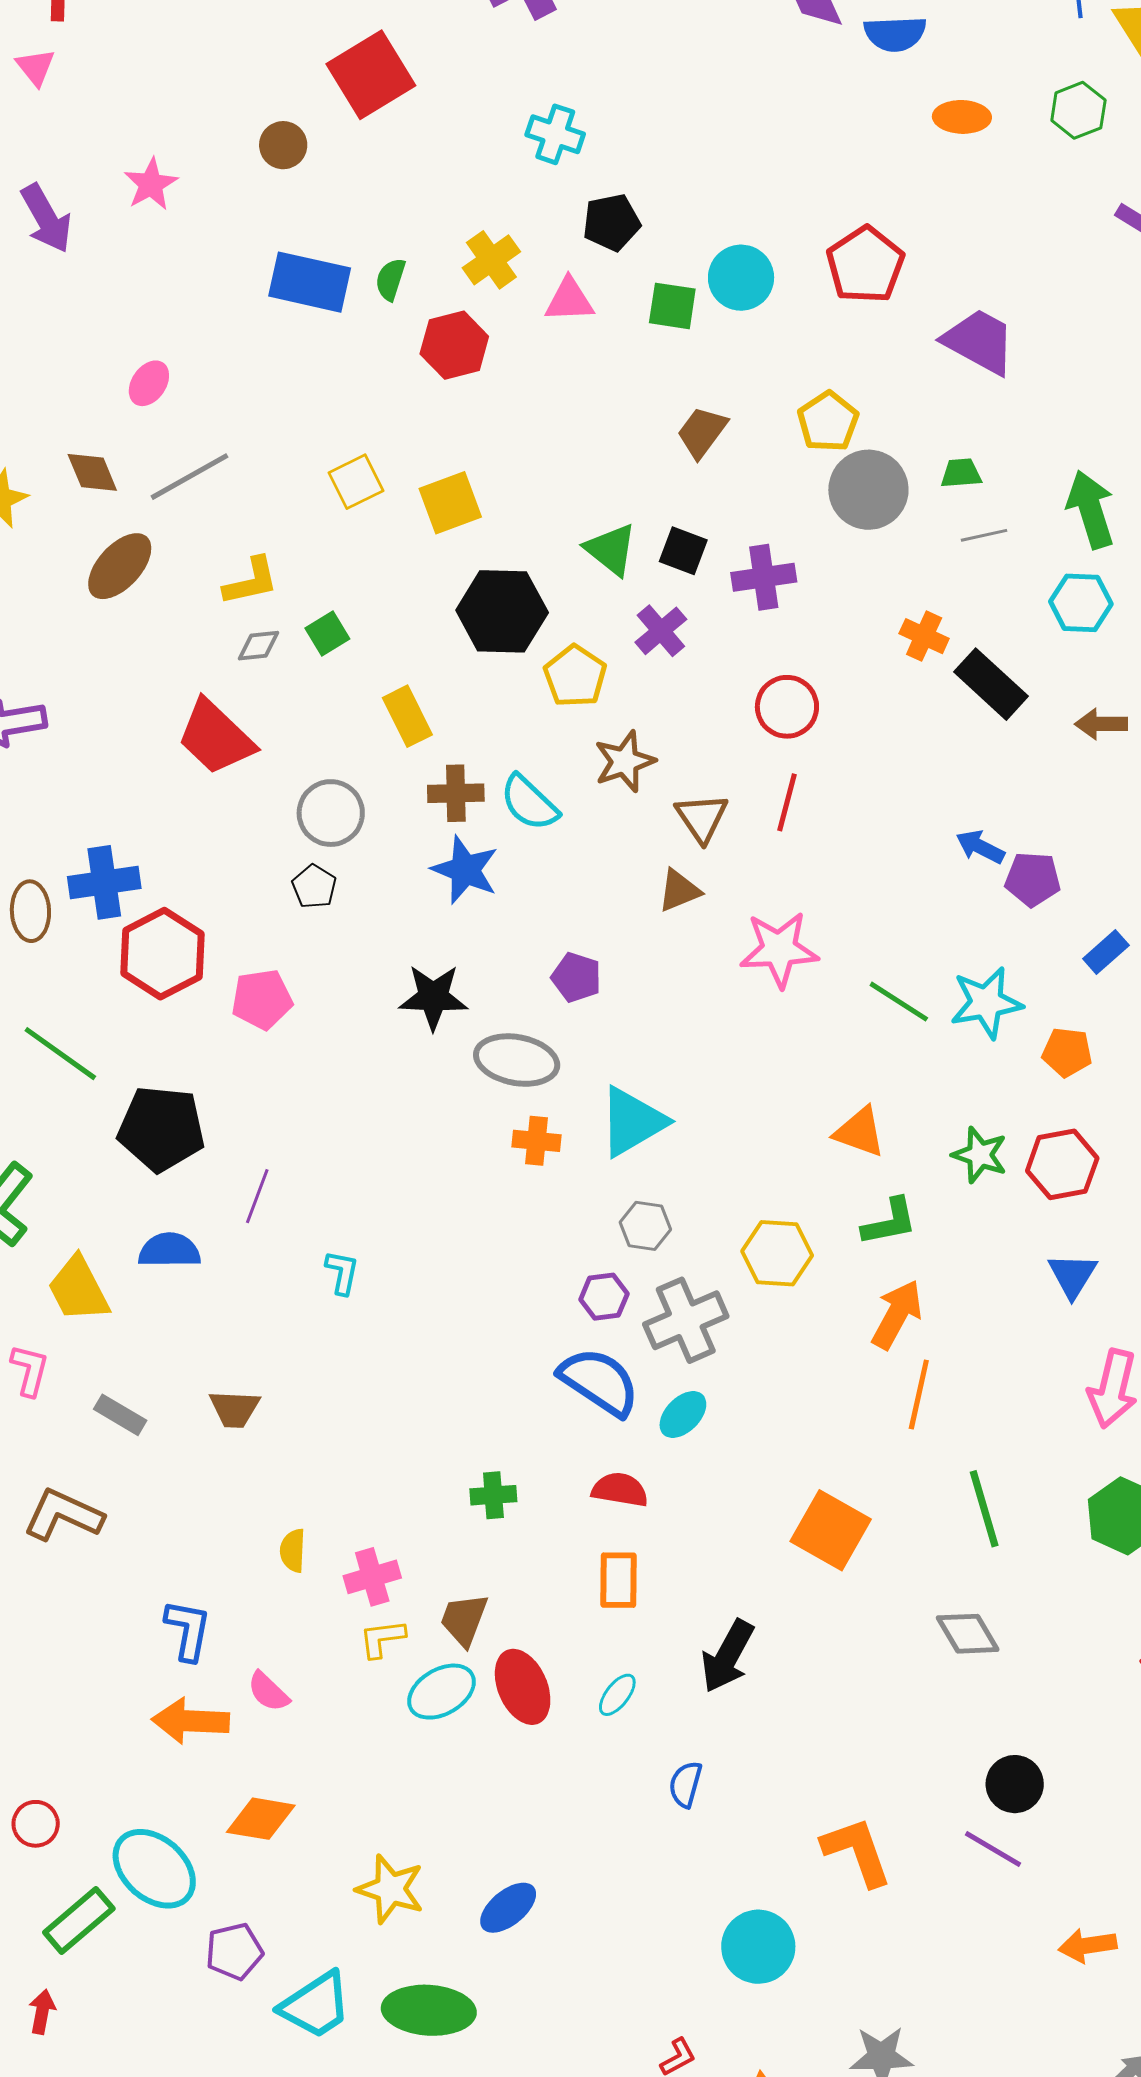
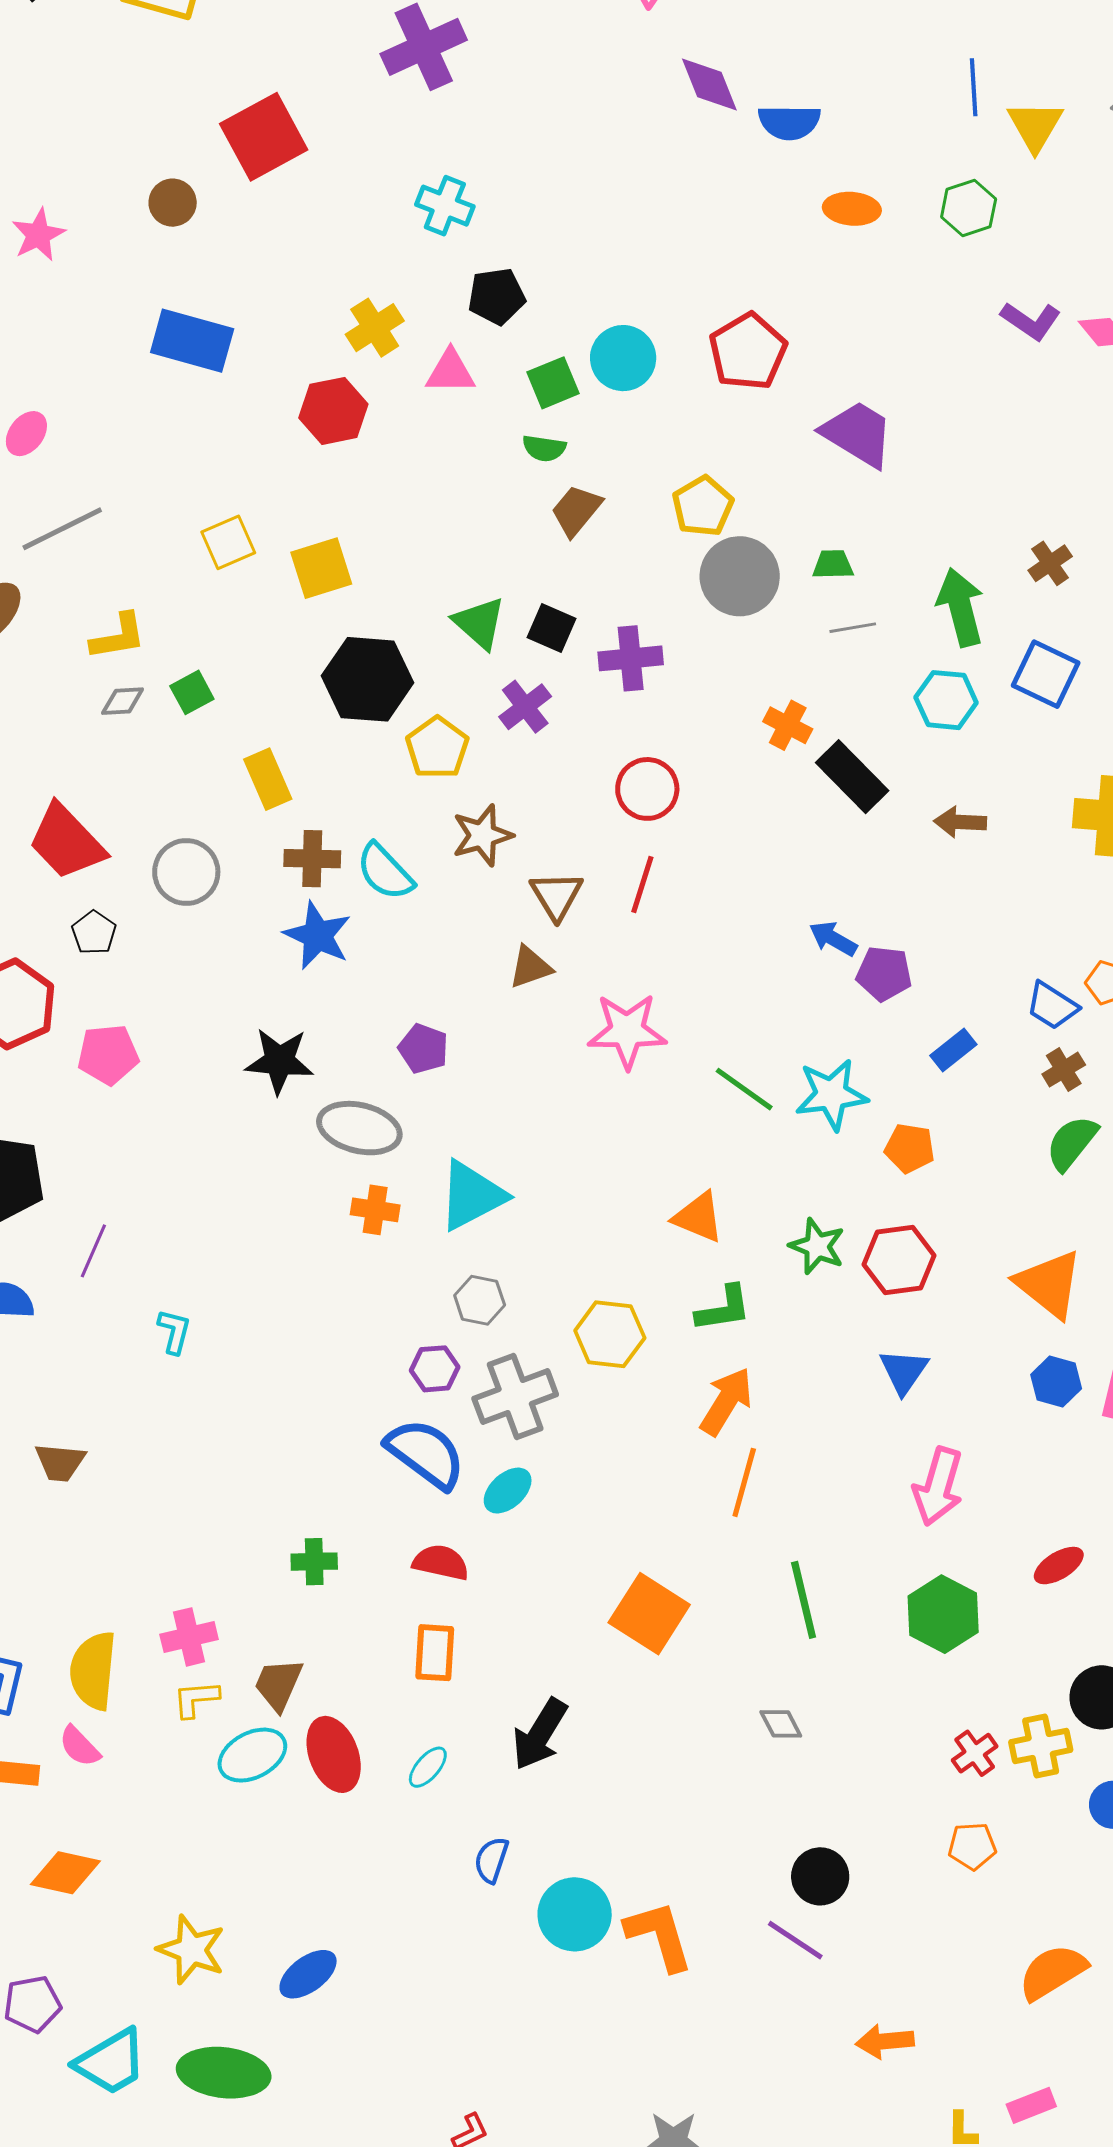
green semicircle: (390, 279) -> (544, 448), moved, turned -102
green square: (672, 306) -> (553, 383), turned -34
red trapezoid: (216, 737) -> (67, 842), moved
black pentagon: (314, 887) -> (94, 933), moved
yellow semicircle: (293, 1551) -> (93, 1671), moved, size x1.8
gray diamond: (968, 1634) -> (781, 1724), size x0.7
cyan circle: (758, 1947) -> (575, 1914), moved

